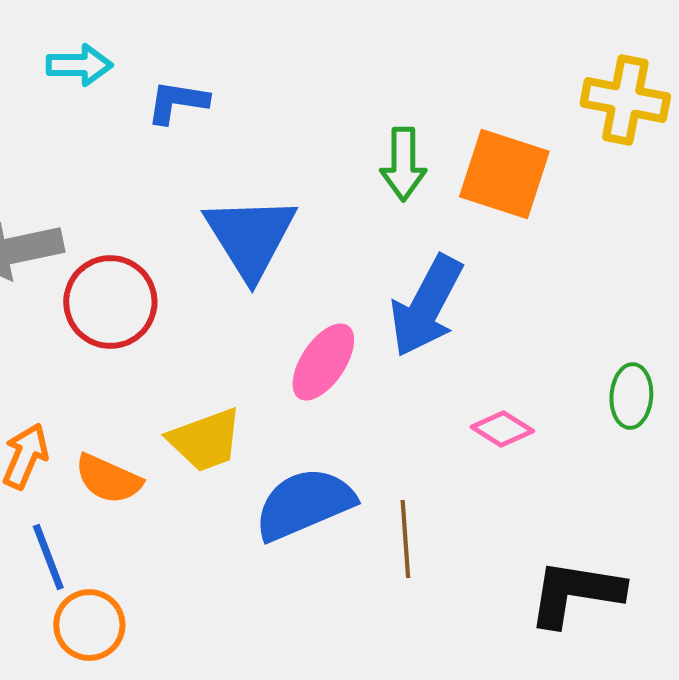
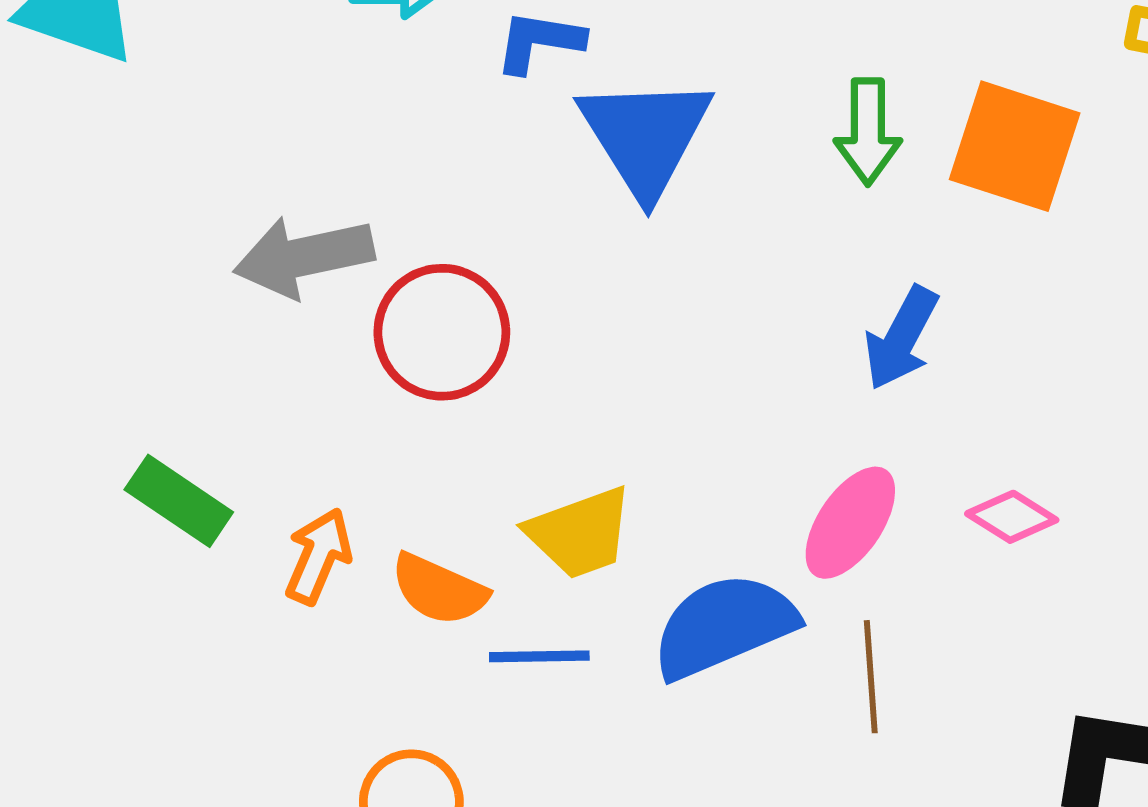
blue triangle: (250, 237) -> (645, 136), moved
blue arrow: (426, 306) -> (901, 338), size x0.7
pink ellipse: (323, 362) -> (850, 523), moved
blue line: (48, 557) -> (539, 656), moved, turned -70

